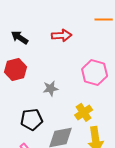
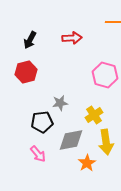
black arrow: (20, 37) -> (30, 40), turned -96
gray star: (51, 88) -> (60, 103), moved

